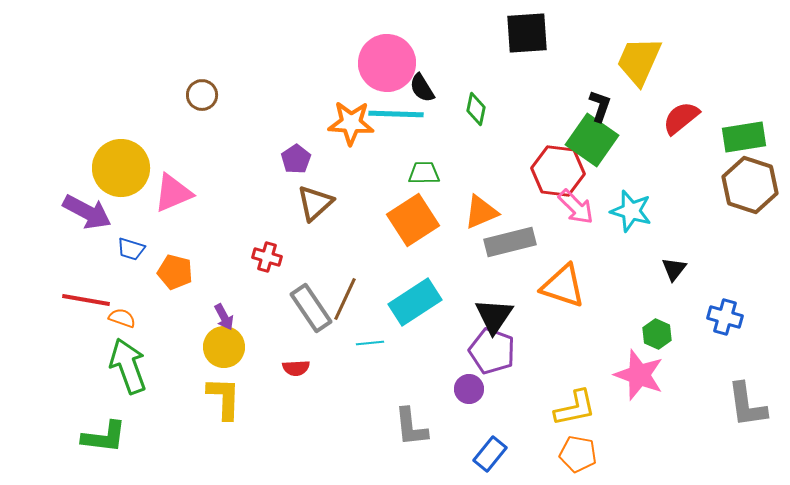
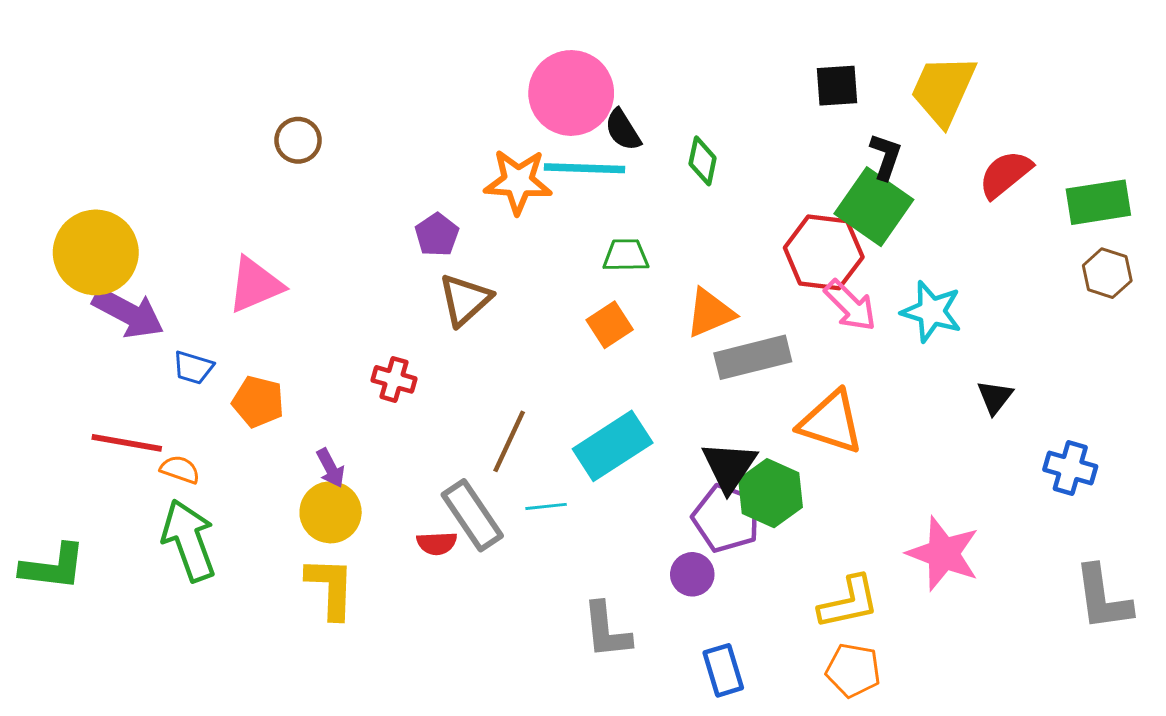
black square: (527, 33) -> (837, 86), moved, size x0.7
yellow circle: (121, 168) -> (96, 252), moved
brown hexagon: (750, 185) -> (1107, 273), size x0.6
orange square: (413, 220) -> (610, 325), size x0.6
gray rectangle: (311, 308) -> (472, 515), moved
green hexagon: (657, 334) -> (771, 493), moved, size x1.5
green L-shape: (104, 437) -> (53, 567), moved
blue rectangle: (490, 454) -> (723, 670), turned -56

